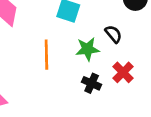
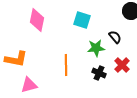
orange line: (46, 55) -> (66, 65), moved

